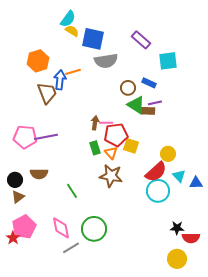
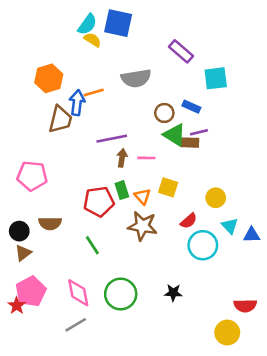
blue square: (93, 39) -> (118, 23), moved
brown trapezoid: (47, 93) -> (60, 119), turned 35
pink line: (106, 123) -> (146, 158), moved
red pentagon: (116, 135) -> (99, 202), moved
purple line: (46, 137) -> (112, 139), moved
red semicircle: (156, 172) -> (189, 221), moved, size x0.6
black star: (177, 228) -> (173, 293), moved
gray line: (71, 248) -> (76, 325), moved

